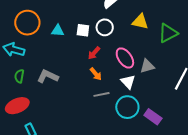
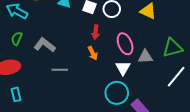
green triangle: (168, 33) -> (172, 48), moved
red arrow: (94, 53) -> (96, 32), turned -48
gray line: (102, 94) -> (60, 70), moved

